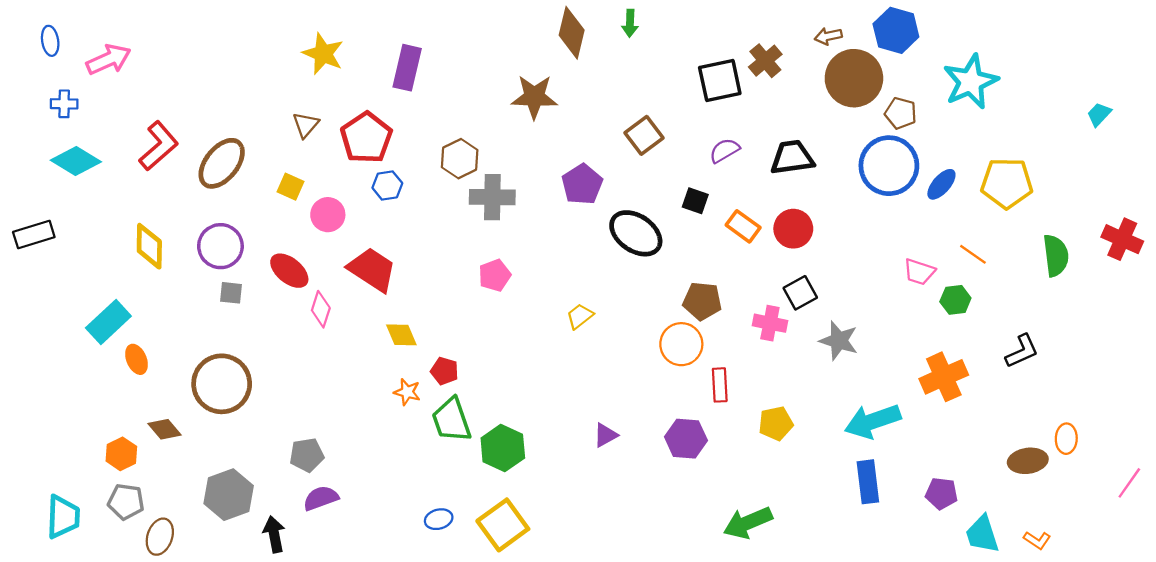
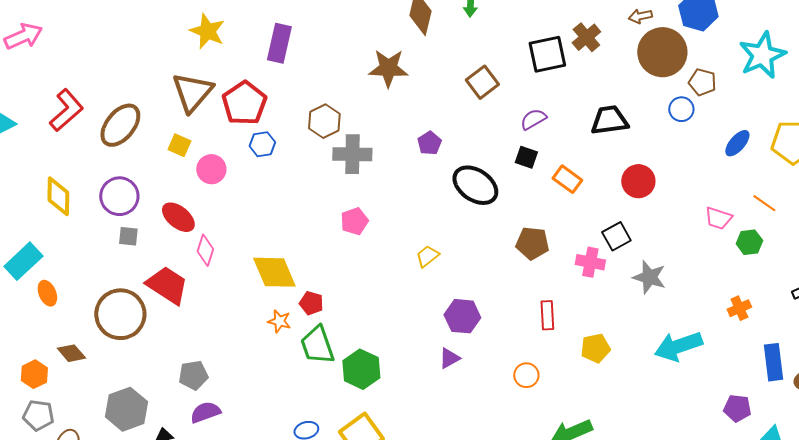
brown triangle: (306, 125) -> (192, 92), size x1.8
brown square: (644, 135) -> (482, 82), moved
purple semicircle: (724, 150) -> (533, 119), moved
blue circle: (889, 166) -> (681, 109), moved, size x0.5
purple pentagon: (582, 184) -> (429, 143), size x0.7
red circle: (793, 229) -> (638, 181), moved
red trapezoid: (372, 269) -> (167, 285), moved
yellow diamond: (401, 335) -> (274, 272), size x1.6
orange circle: (681, 344) -> (526, 375), moved, size x0.7
orange cross: (944, 377) -> (739, 308), size x0.6
purple hexagon: (686, 439) -> (462, 316), moved
blue rectangle: (868, 482) -> (773, 362), moved

